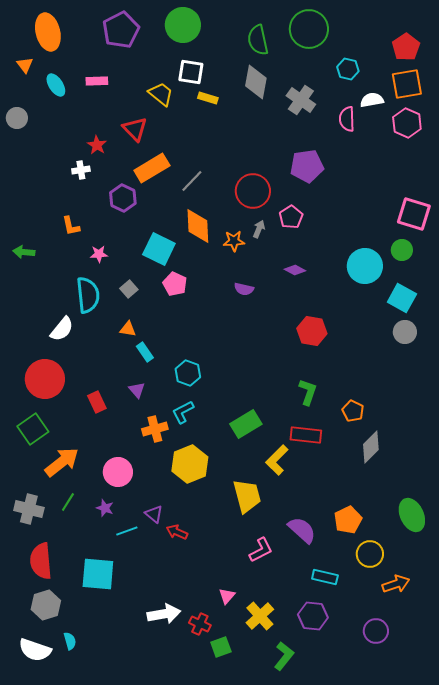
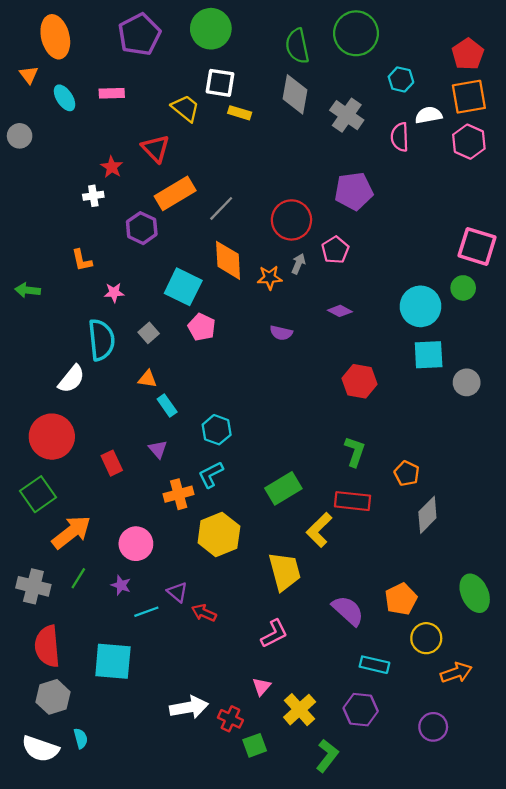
cyan square: (402, 298) -> (429, 355), moved, turned -32
pink L-shape: (261, 550) -> (274, 634), moved

